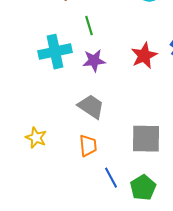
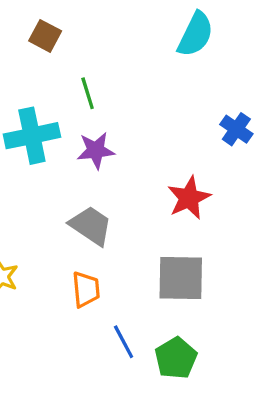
red star: (144, 56) -> (189, 198), moved

